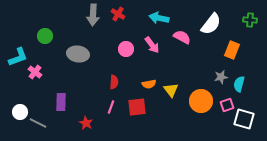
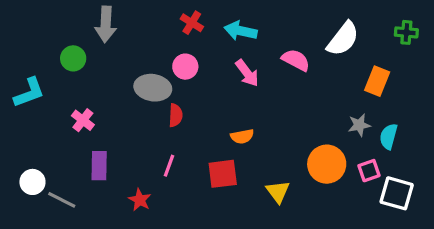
gray arrow: (93, 15) -> (106, 24), moved
cyan arrow: (159, 18) -> (241, 31), moved
pink circle: (126, 49) -> (185, 67), moved
gray ellipse: (78, 54) -> (153, 88), moved
pink cross: (35, 72) -> (83, 120), moved
red semicircle: (114, 82) -> (176, 115), moved
yellow triangle: (171, 90) -> (278, 192), moved
pink line: (111, 107) -> (169, 166), moved

